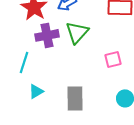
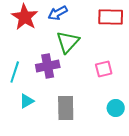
purple cross: (47, 35) -> (48, 66), moved

